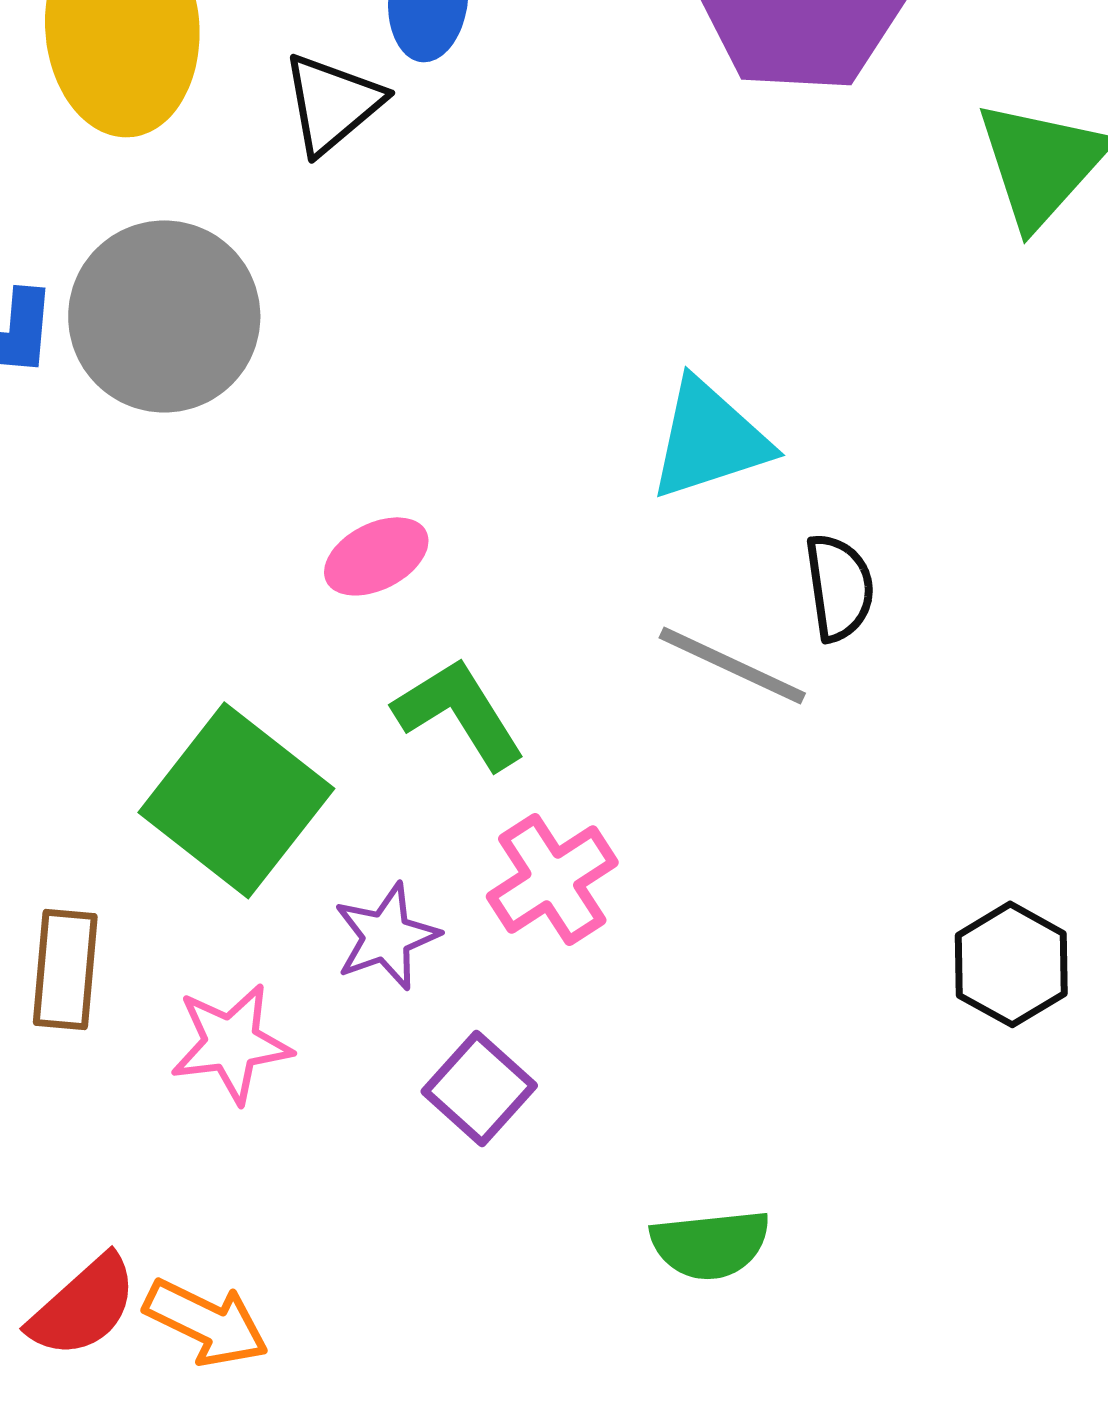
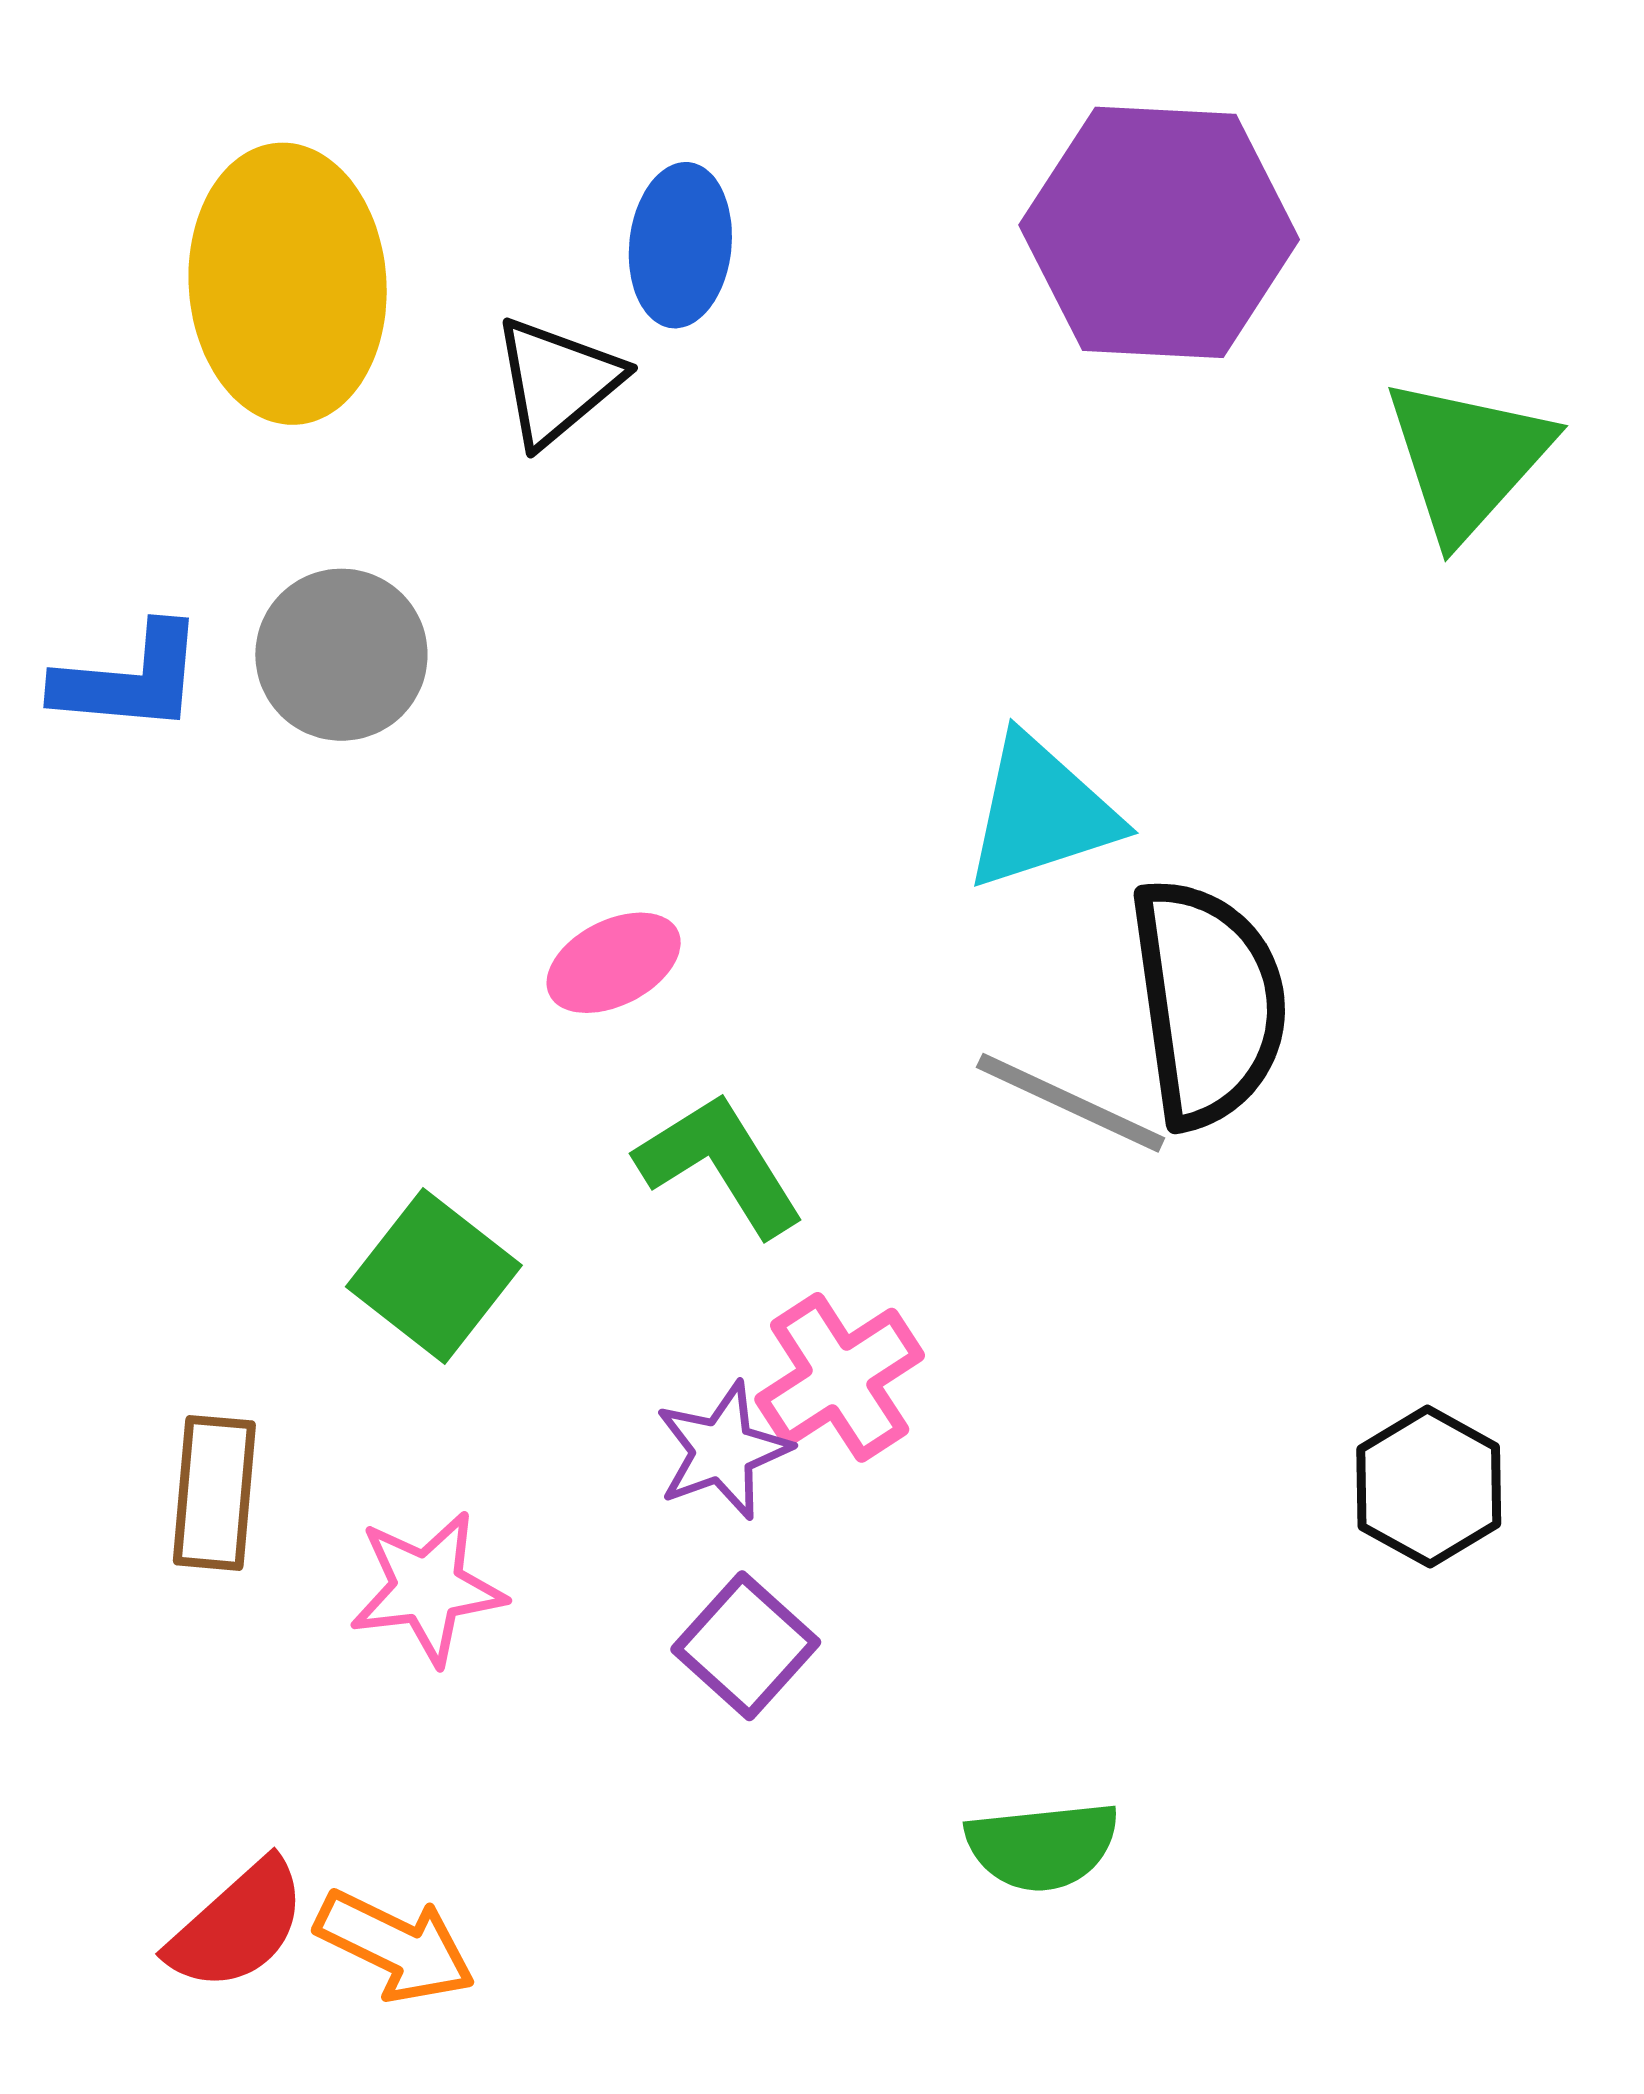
gray circle: (164, 316) -> (341, 655), size x0.7
black semicircle: (839, 587) -> (1208, 1003), size x1.8
green square: (236, 800) -> (434, 1276), size x0.7
purple star: (386, 936) -> (723, 1451), moved

